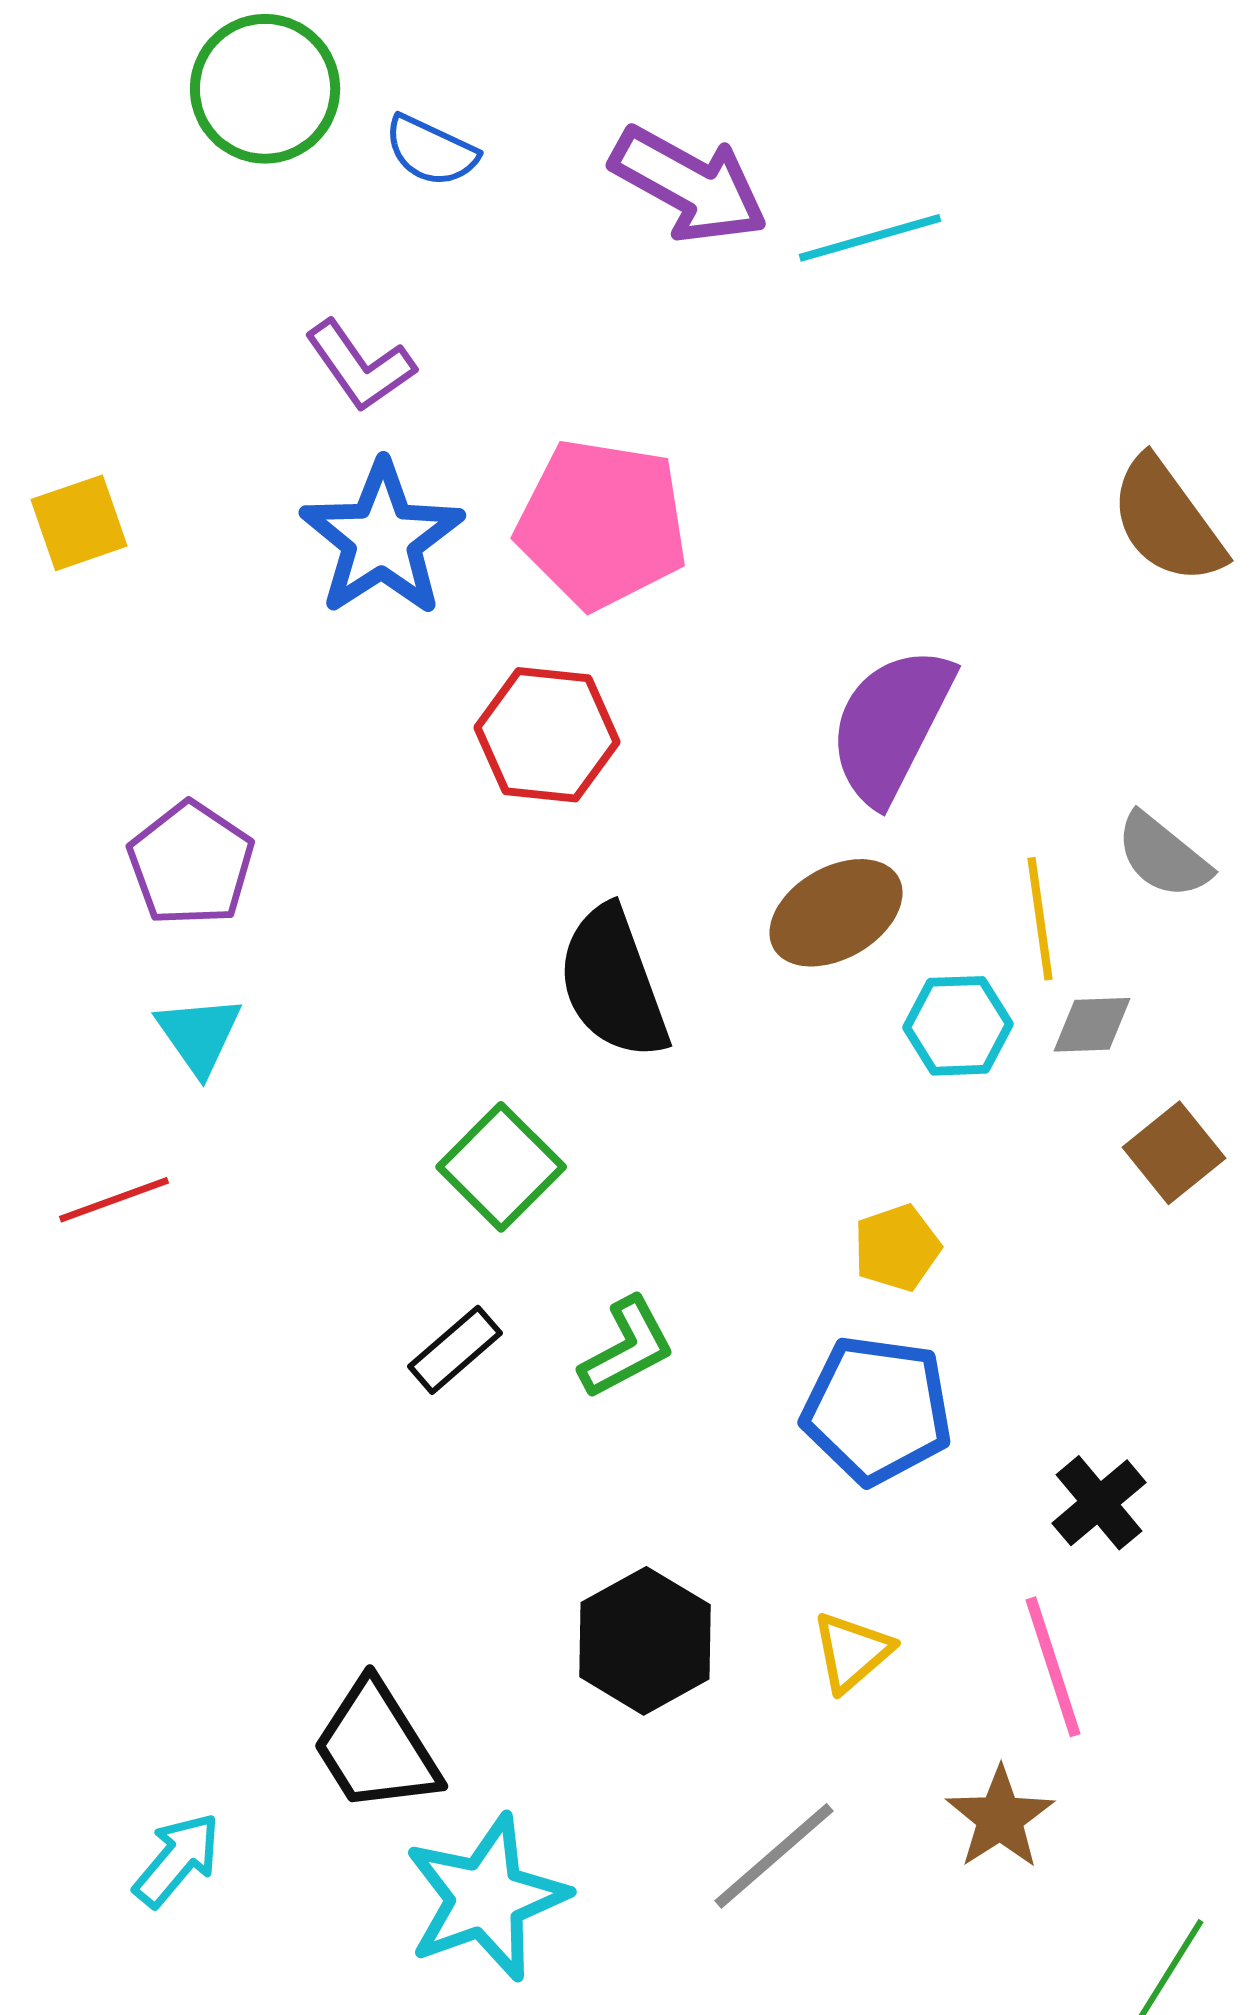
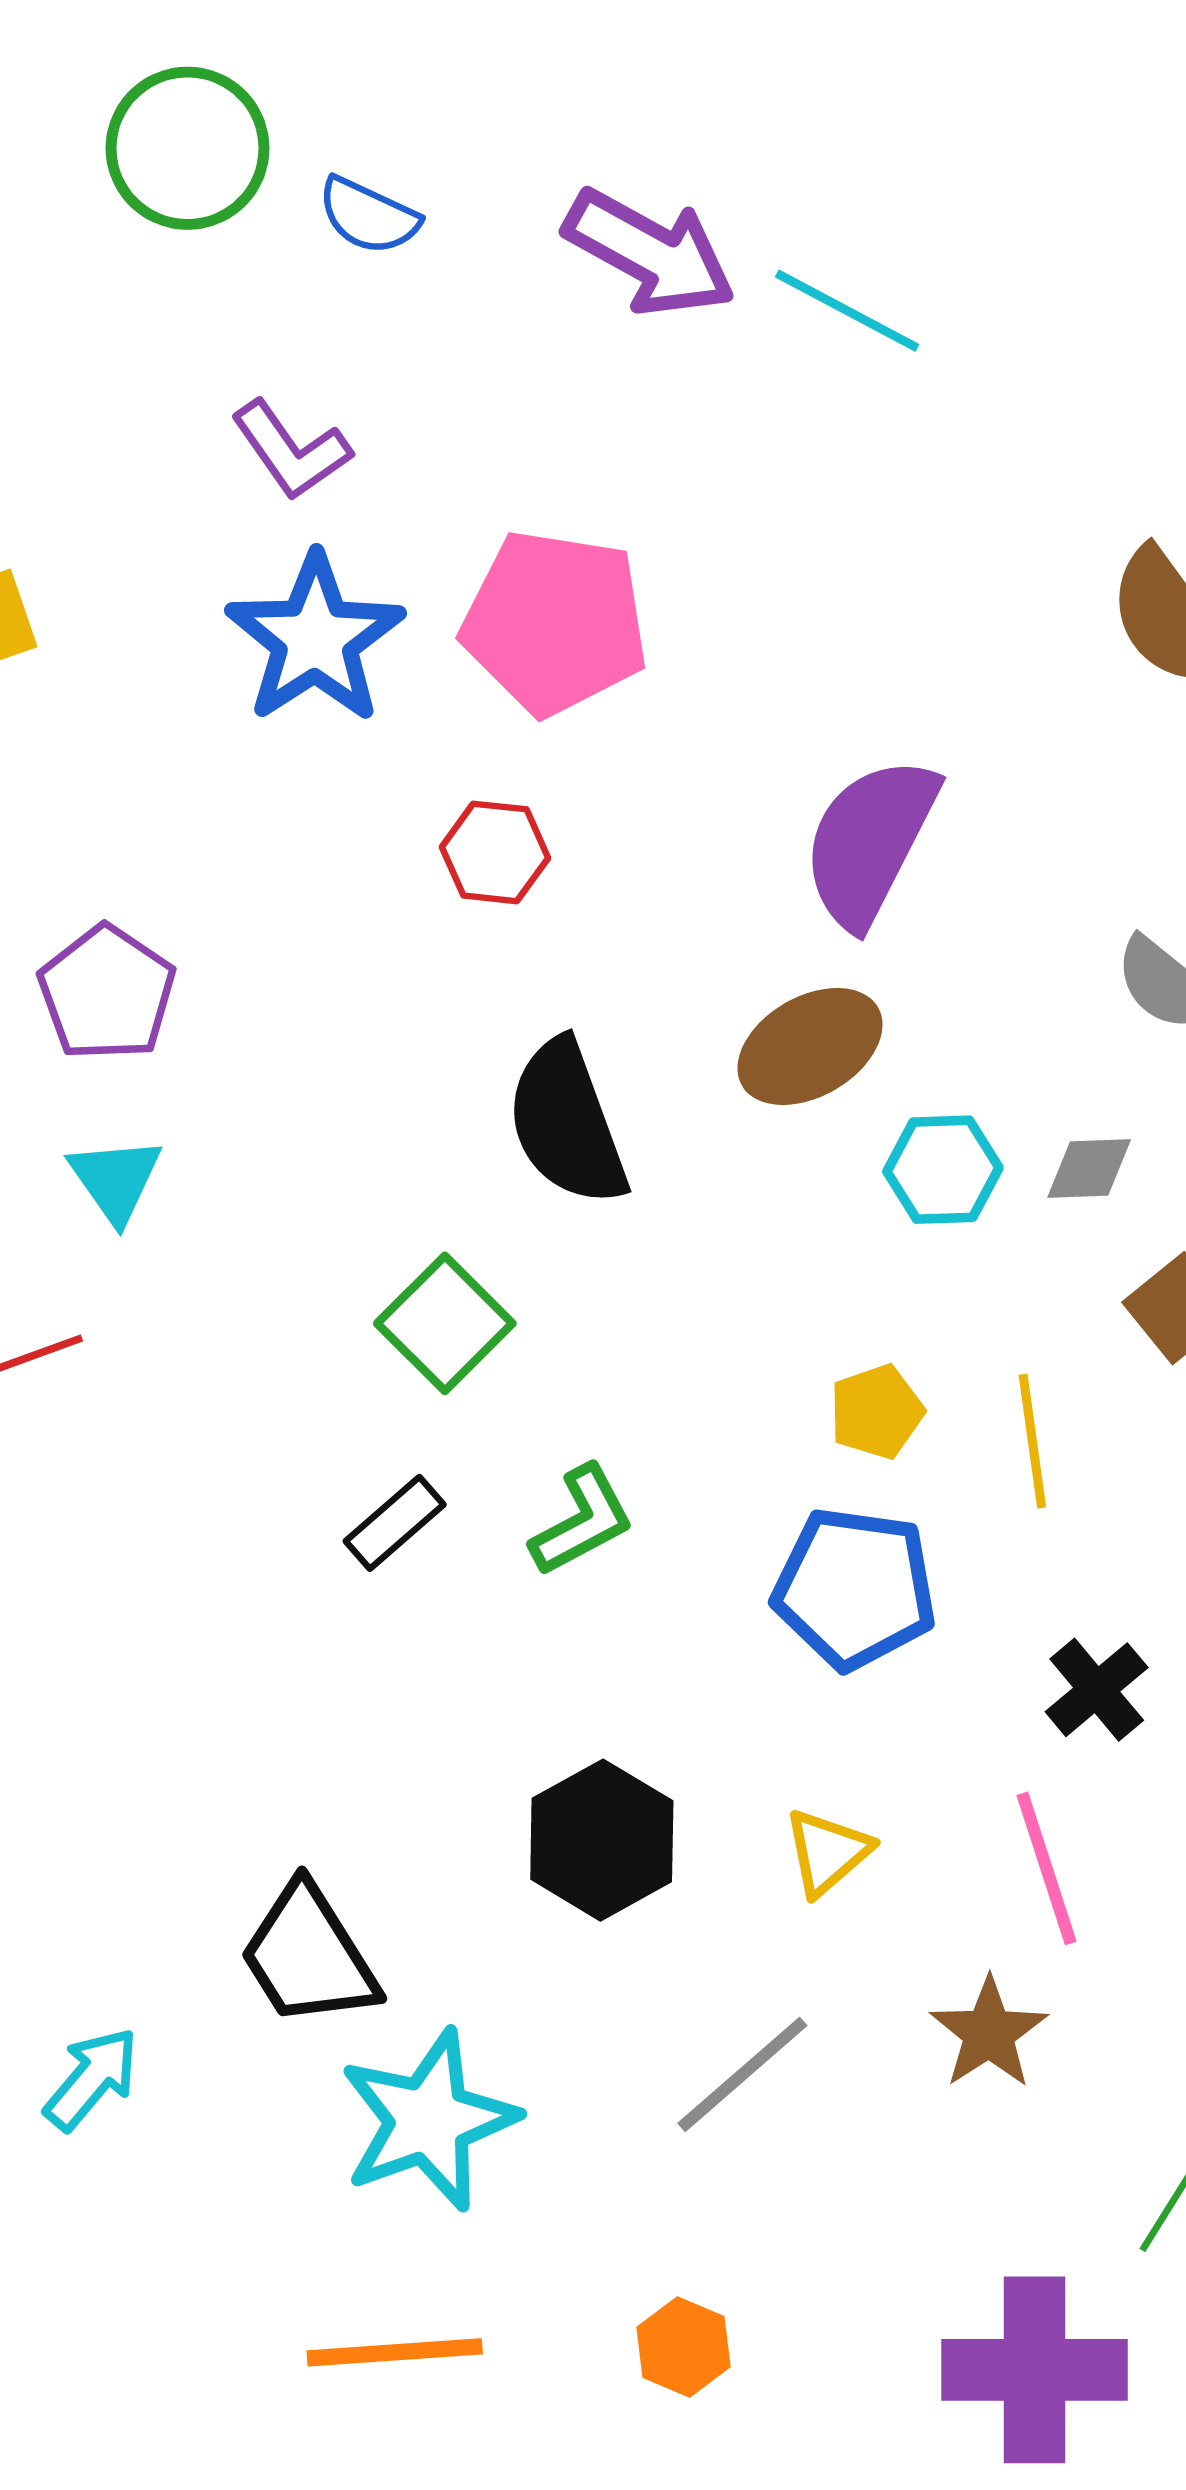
cyan line: (870, 238) -> (847, 311), turned 44
red hexagon: (547, 735) -> (495, 852), size x0.7
yellow line: (1040, 919) -> (1032, 1441), moved

